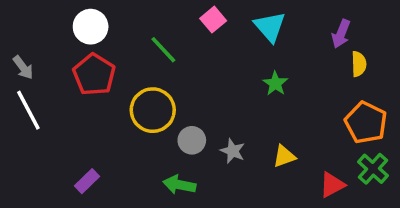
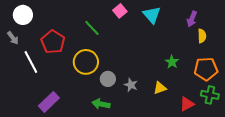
white circle: (91, 27) -> (23, 15), moved
green star: (275, 83) -> (172, 62), moved
white line: (28, 110) -> (31, 62), moved
orange pentagon: (366, 123) -> (206, 69), turned -30
green cross: (373, 169) -> (210, 95), turned -30
purple rectangle: (87, 181) -> (49, 102), size x1.5

